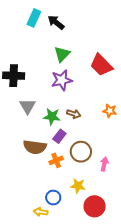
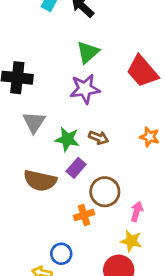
orange cross: (56, 160) -> (84, 215), moved
yellow star: (78, 186) -> (131, 241), moved

